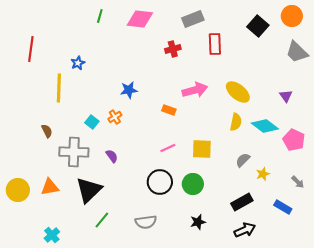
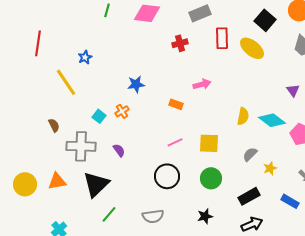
yellow line: (59, 88) -> (66, 82), turned -36
pink arrow: (195, 90) -> (202, 84), size x0.7
yellow ellipse: (238, 92) -> (252, 48), moved
green circle: (193, 184) -> (211, 178), moved

